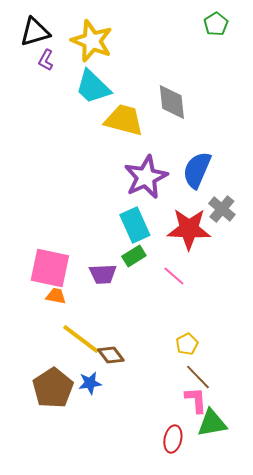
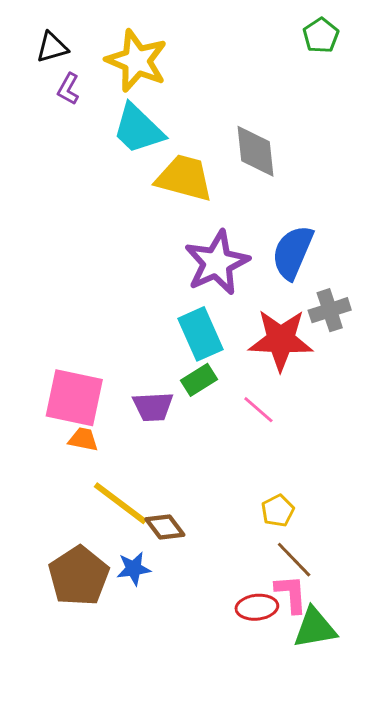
black triangle: (35, 32) -> (52, 47), size x0.7
gray cross: (222, 209) -> (330, 310), turned 32
red ellipse: (173, 439) -> (257, 607), moved, turned 72

